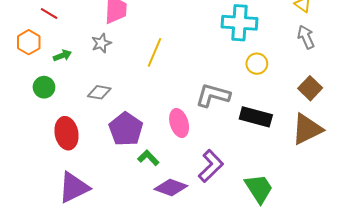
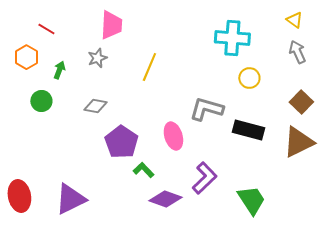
green arrow: (62, 55) -> (59, 70), turned -48
red ellipse: (67, 133) -> (19, 196), moved

